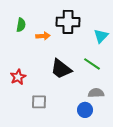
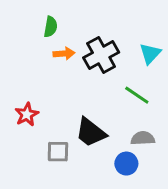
black cross: (68, 22) -> (101, 55), moved, turned -30
green semicircle: (21, 25) -> (51, 27), moved
black trapezoid: (61, 69) -> (91, 132), moved

